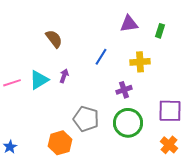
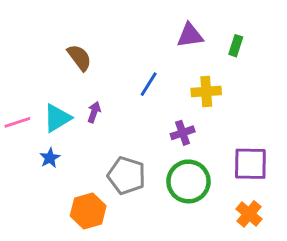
blue star: (10, 147) -> (50, 158), moved

